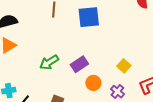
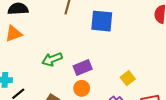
orange circle: (93, 83) -> (82, 88), moved

